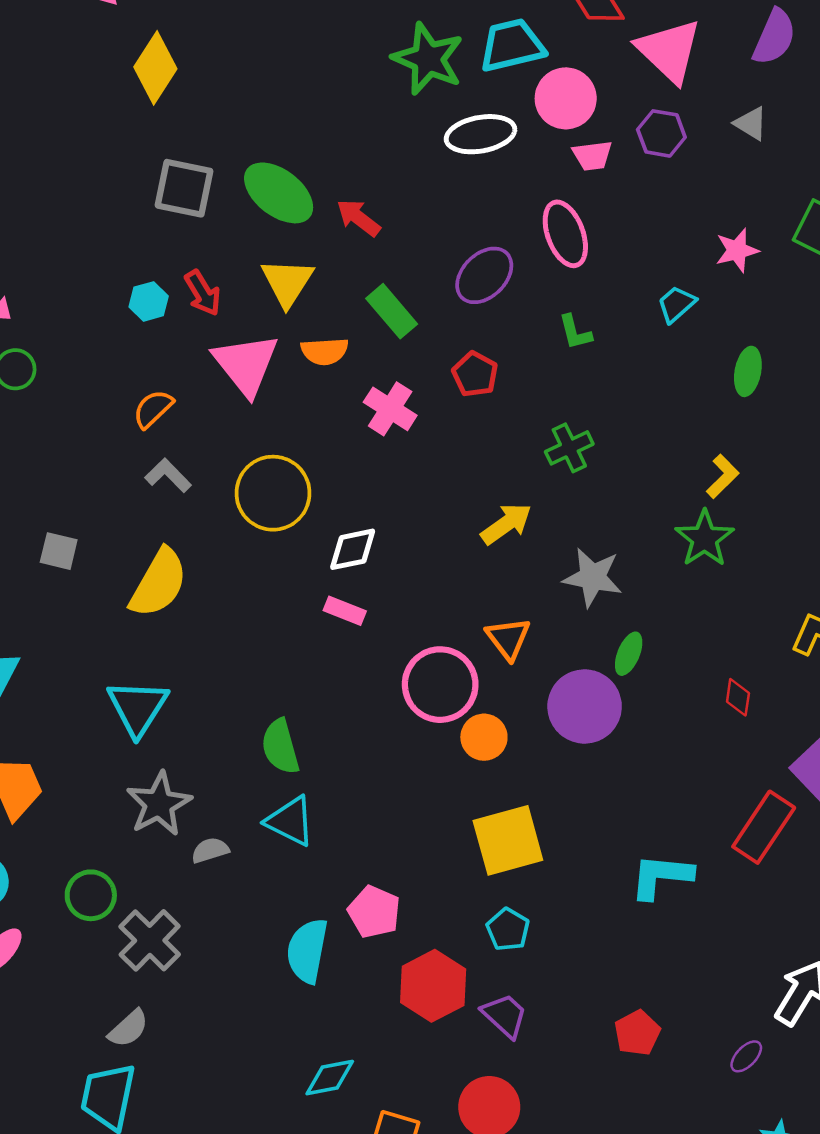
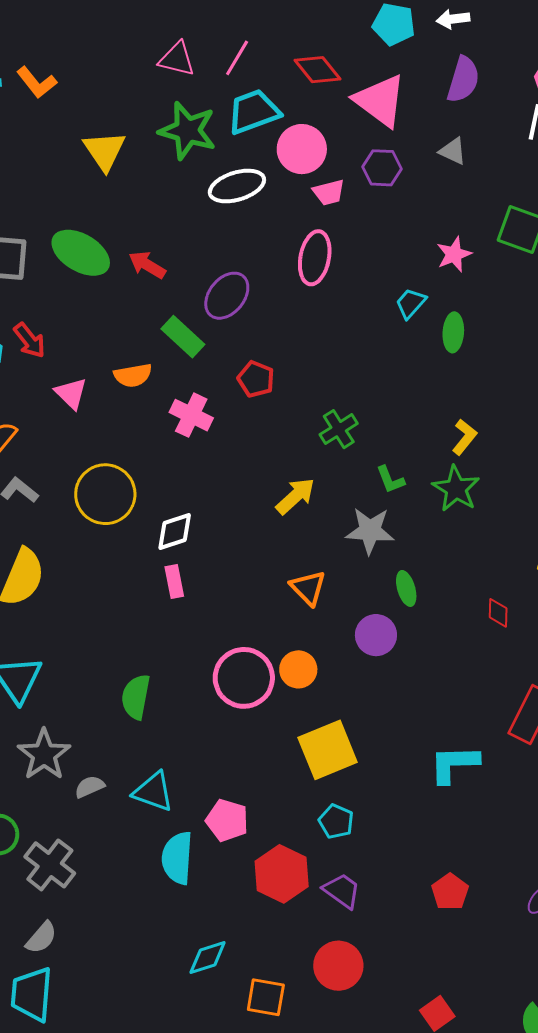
pink ellipse: (565, 234) -> (315, 258), turned 38
purple ellipse: (484, 275) -> (227, 296), moved
yellow triangle: (287, 282) -> (104, 151), moved
green L-shape: (575, 332) -> (390, 480), moved
pink triangle: (246, 364) -> (71, 393), size x0.6
green ellipse: (748, 371) -> (453, 332), moved
pink rectangle: (345, 611) -> (174, 582), turned 64
green ellipse: (629, 654) -> (406, 588), turned -32
pink circle: (440, 685) -> (244, 678), moved
purple circle: (585, 706) -> (376, 635), size x0.7
green semicircle: (280, 747) -> (136, 697), turned 33
cyan triangle: (290, 821) -> (153, 792), moved

